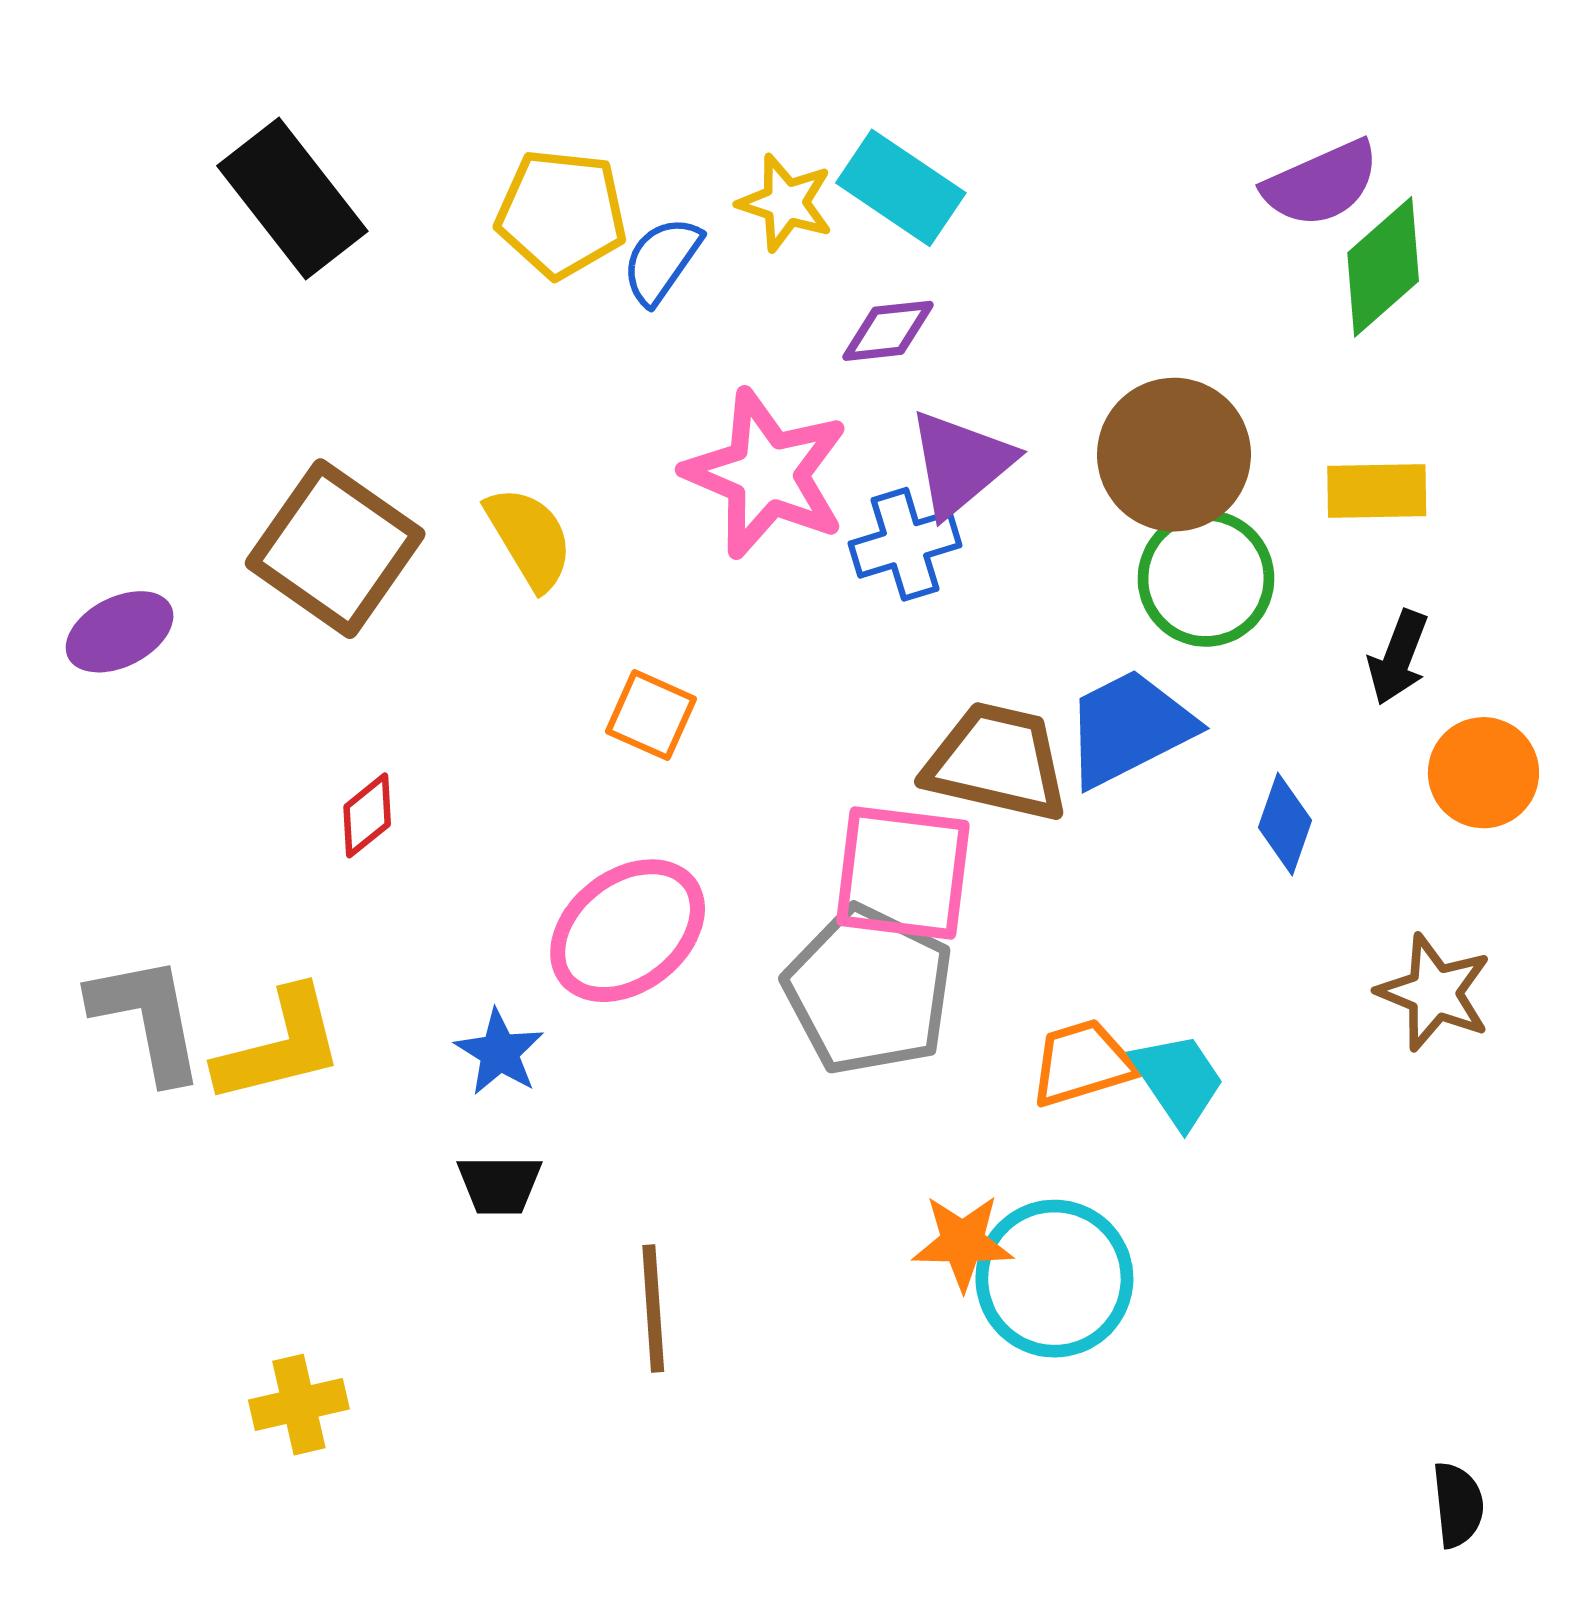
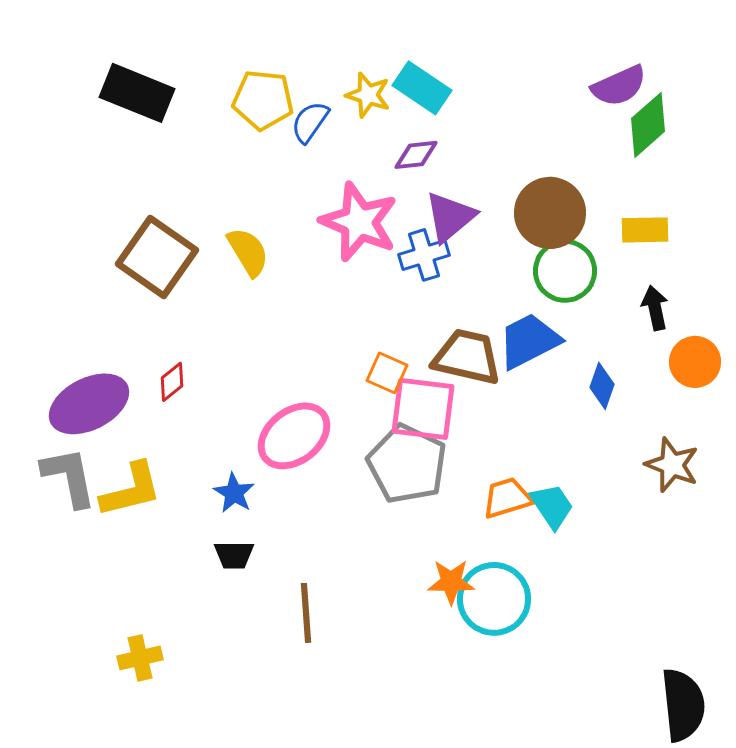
black rectangle: (292, 199) -> (137, 93), turned -30
purple ellipse: (120, 632) -> (89, 404), moved, size x1.6
black arrow: (1398, 657) -> (655, 308), turned 147
orange square: (651, 715) -> (387, 373), moved
black semicircle: (1458, 1505) -> (683, 705), size x1.8

